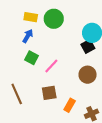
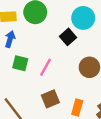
black square: (88, 46) -> (68, 37), moved

